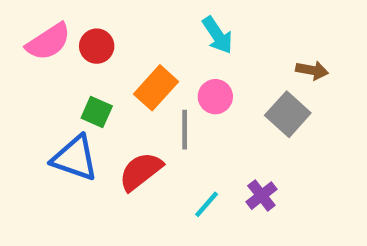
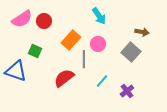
green square: (97, 112) -> (35, 51), moved
blue triangle: (75, 158) -> (16, 71), moved
purple cross: (261, 196) -> (127, 91), moved
cyan line: (207, 204) -> (102, 81), moved

